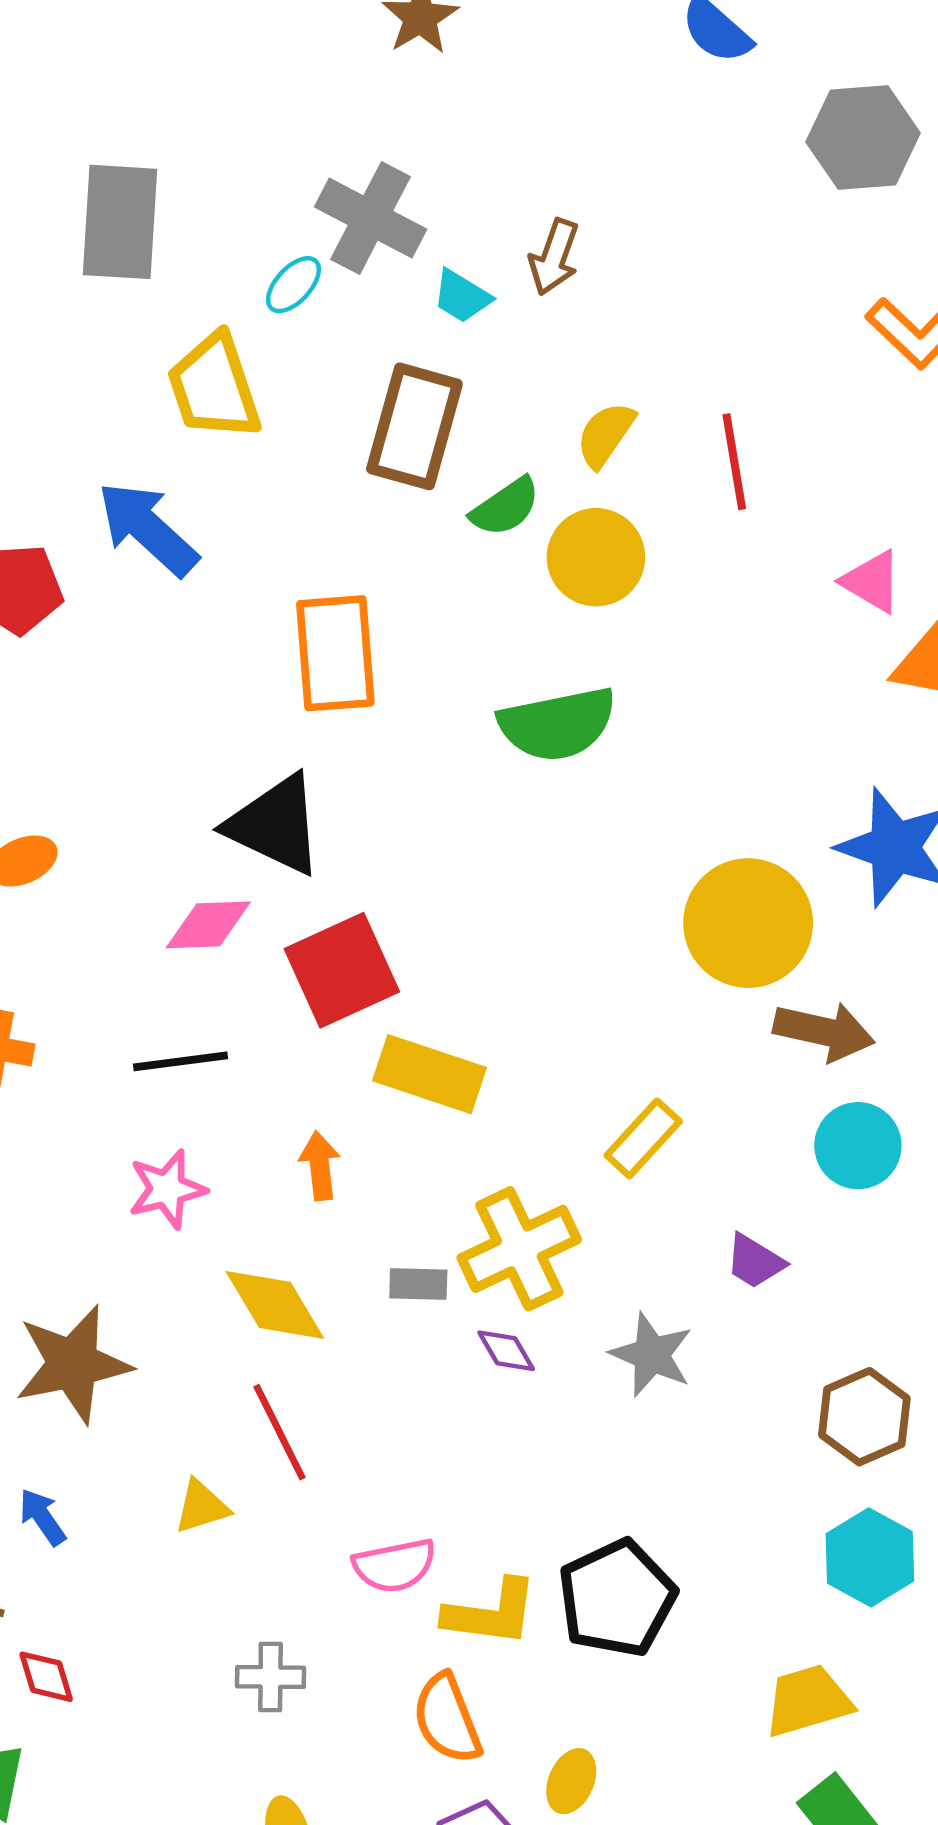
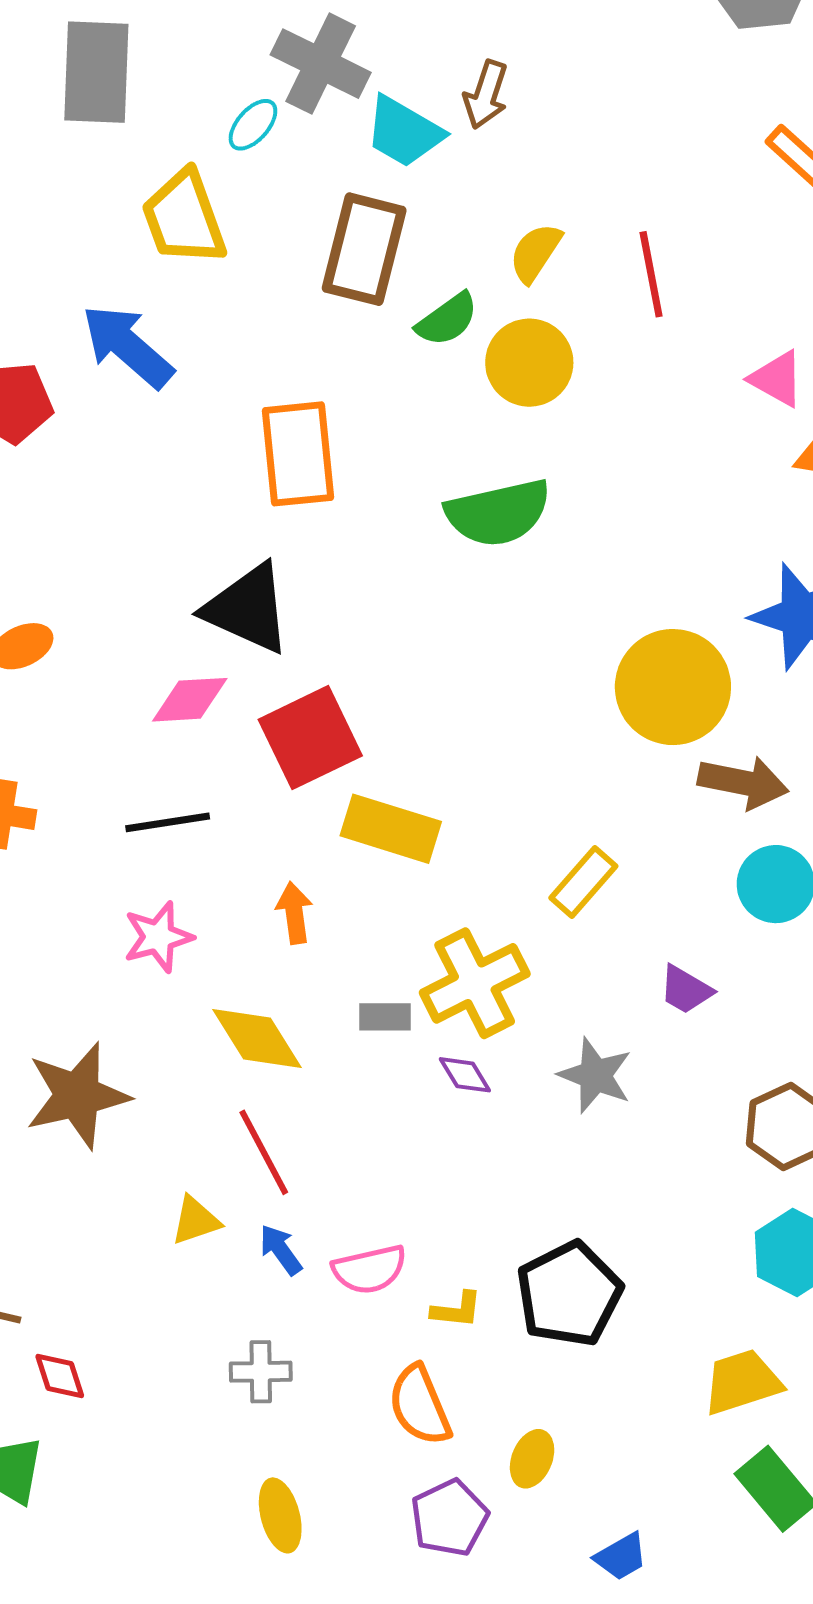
cyan trapezoid: (462, 296) -> (404, 132), size x1.5
blue arrow: (42, 1517) -> (281, 1250), moved
yellow L-shape: (491, 1613) -> (457, 1310), size x0.6

